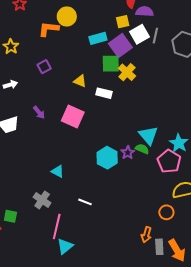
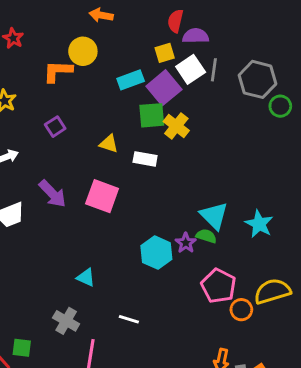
purple arrow: (39, 112) -> (52, 194), size x1.5
pink pentagon: (169, 161) -> (218, 286), moved
orange circle: (166, 212) -> (241, 310), moved

